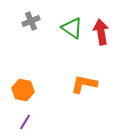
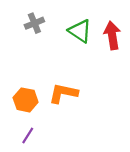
orange L-shape: (84, 84) -> (63, 93), moved

